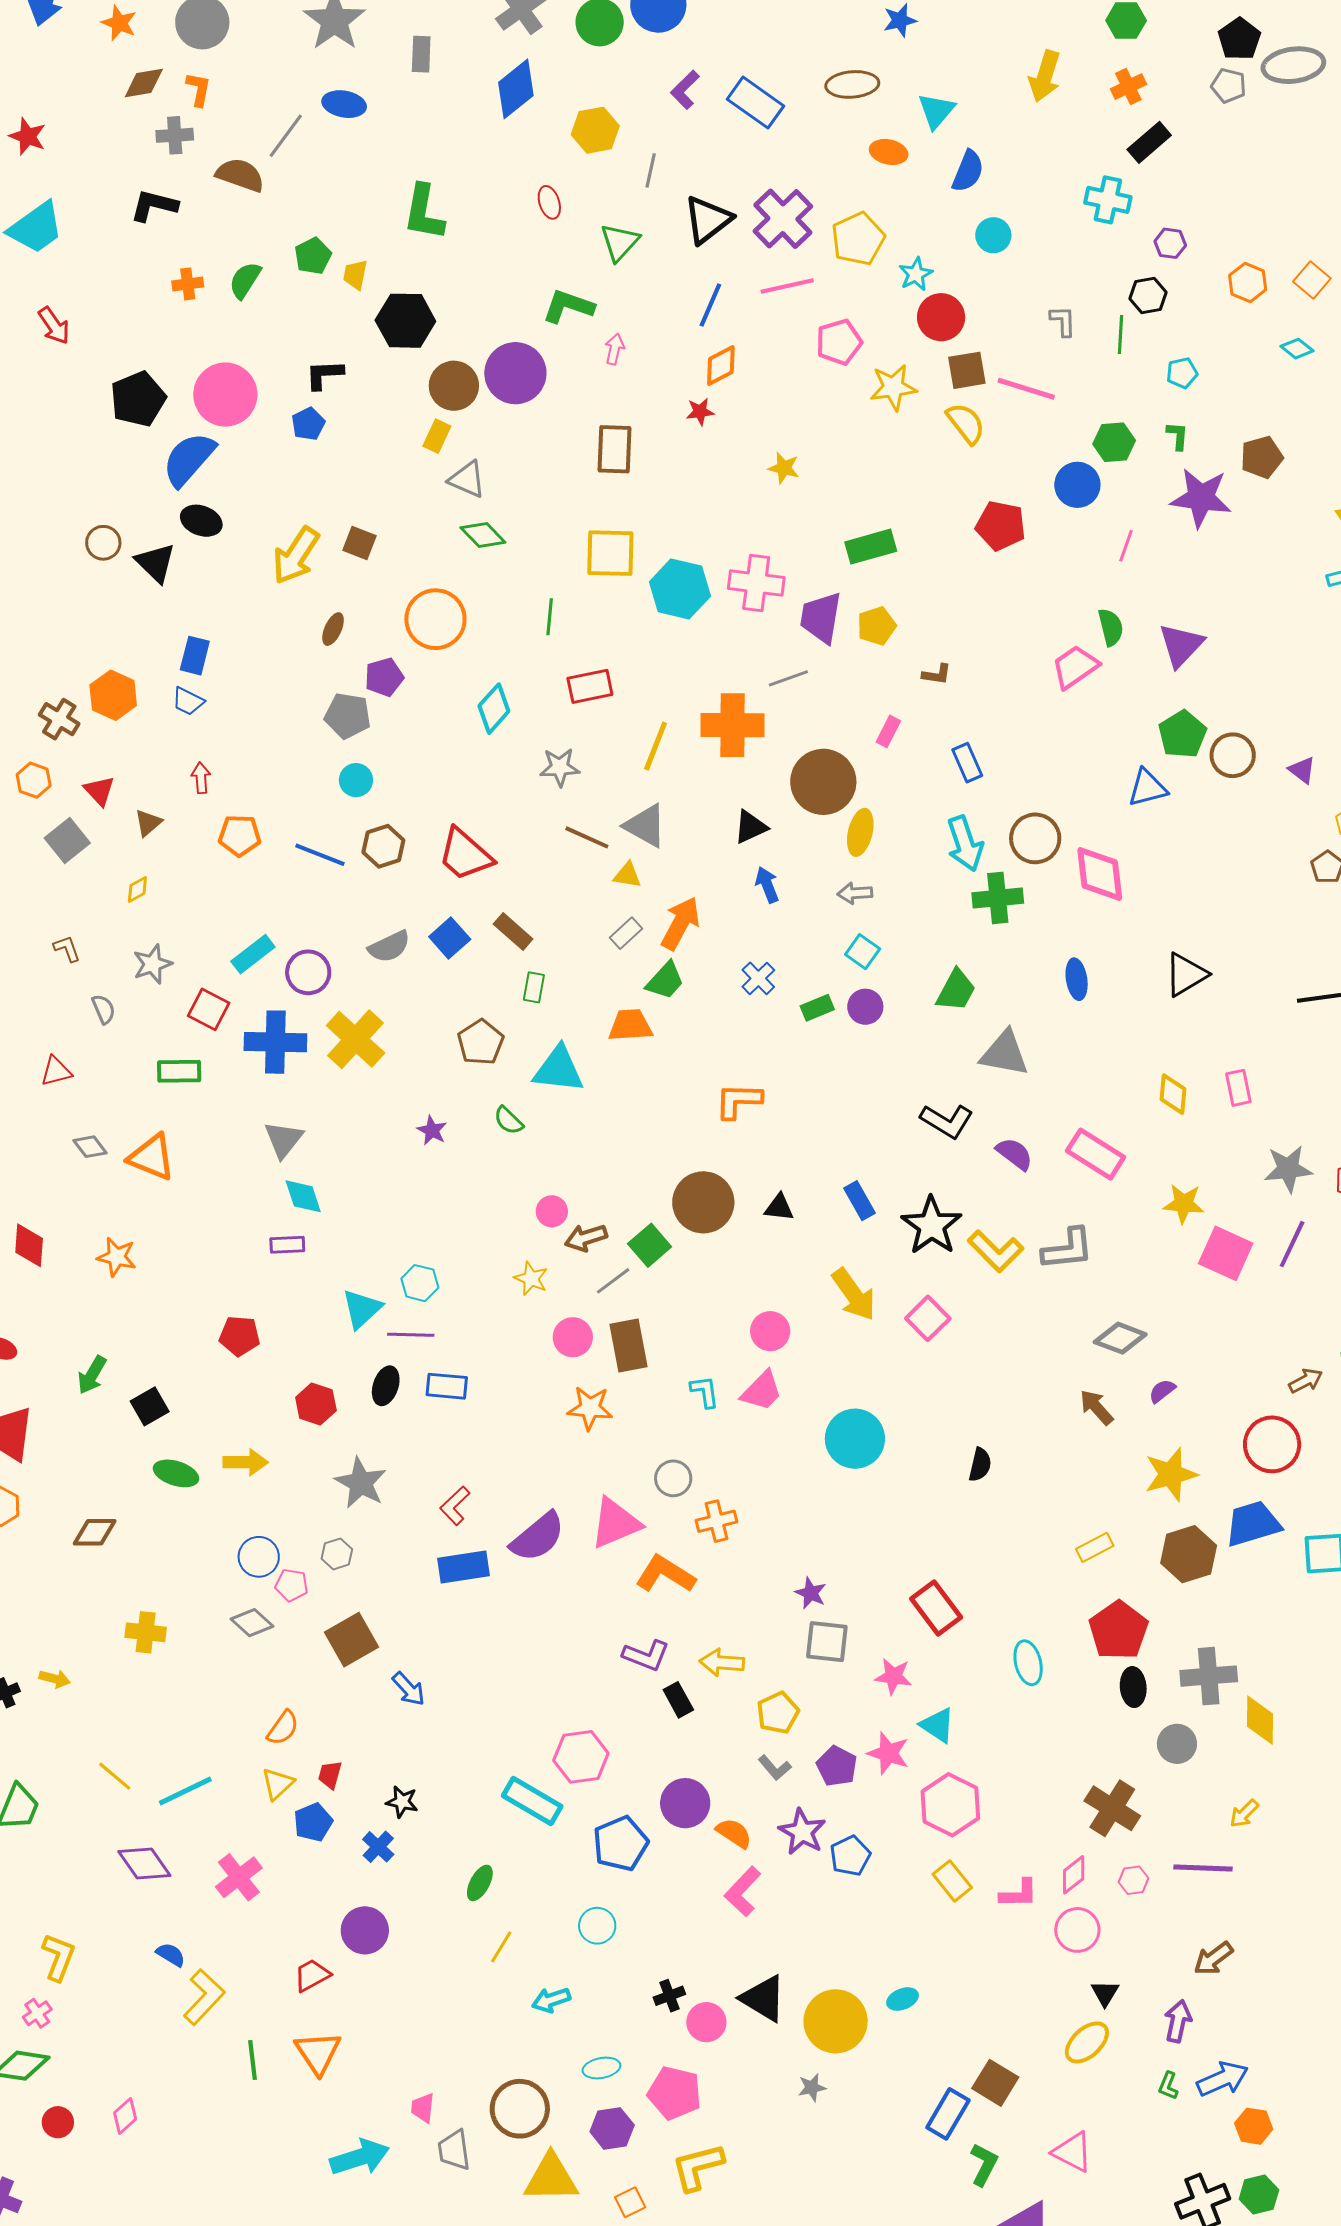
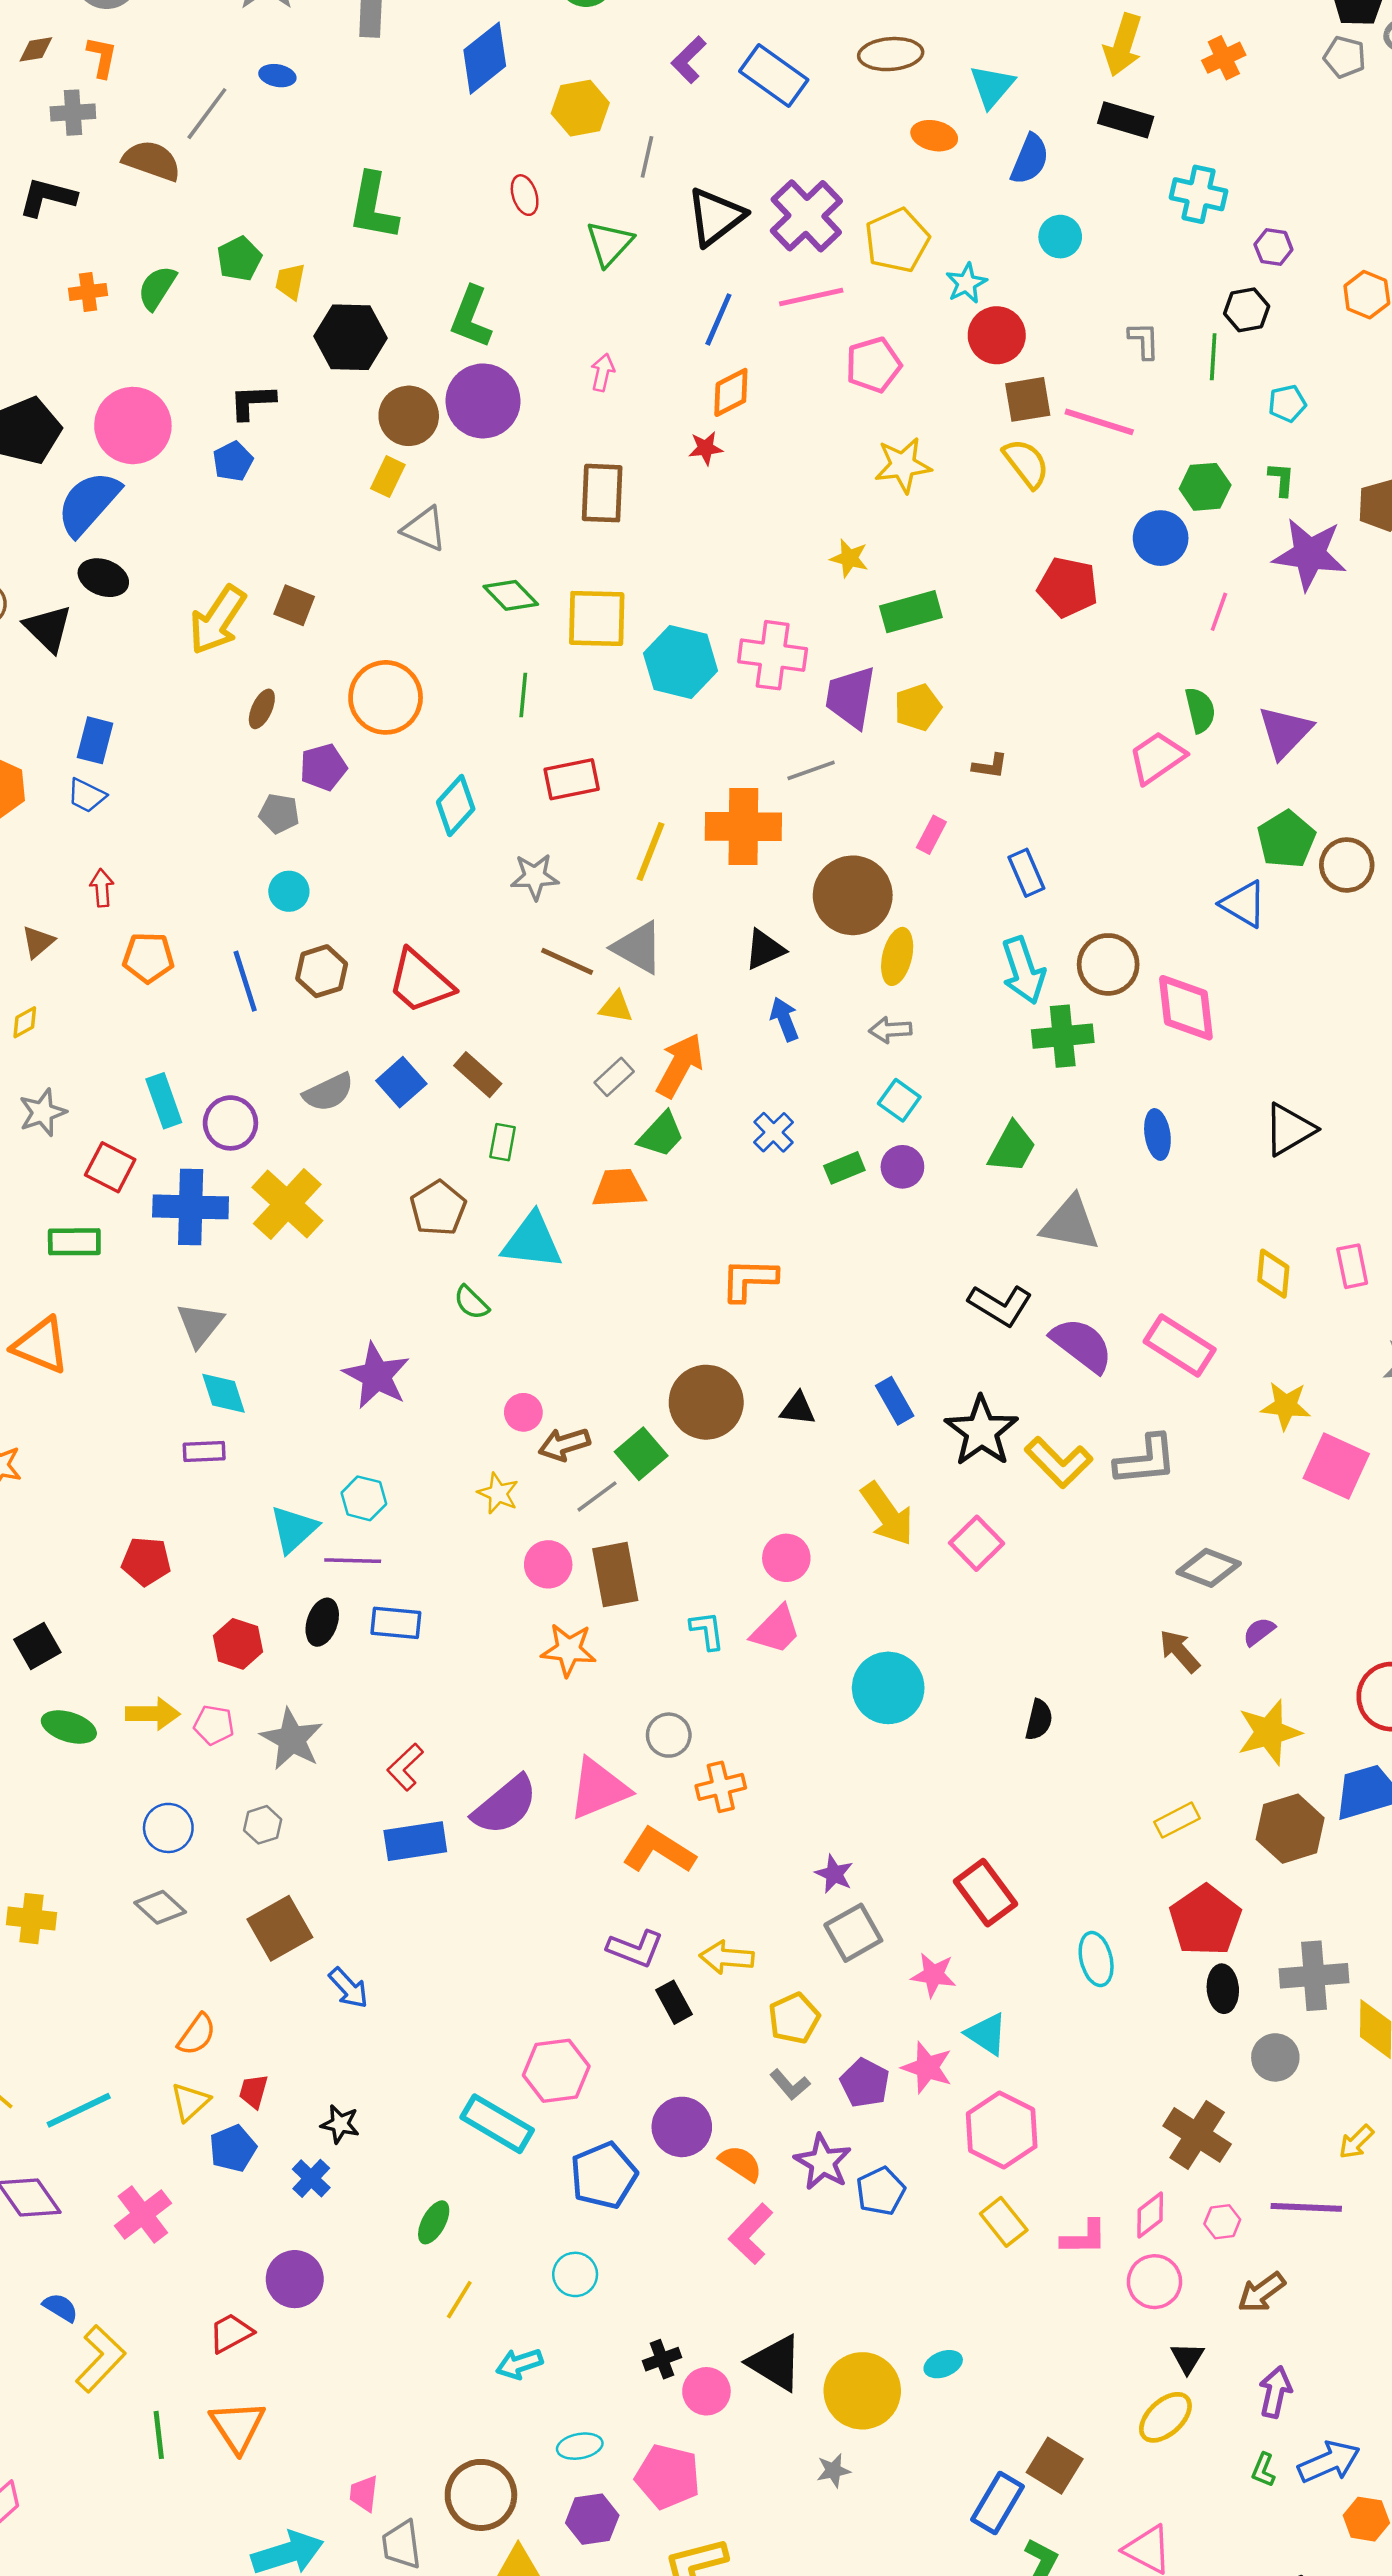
brown diamond: (144, 83) -> (36, 49), size x0.7
blue ellipse: (344, 104) -> (277, 76), size x0.7
black rectangle: (1149, 142) -> (1126, 120), moved, turned 57
green L-shape: (568, 306) -> (471, 317), moved, turned -88
yellow star: (893, 387) -> (903, 465), moved
yellow star: (784, 468) -> (849, 558), moved
green diamond: (483, 535) -> (511, 595), moved
gray pentagon: (348, 716) -> (279, 814), size x0.7
blue triangle: (1147, 788) -> (1244, 904), turned 45
blue line: (320, 855) -> (245, 981), turned 51
cyan rectangle: (253, 954) -> (164, 1101), turned -72
purple star: (432, 1130) -> (376, 1376), moved, size x1.8
purple semicircle: (1015, 1154) -> (1082, 1345), size x1.4
pink pentagon: (292, 1585) -> (214, 1725), moved
gray square: (827, 1642) -> (853, 1933), turned -36
brown arrow: (1213, 1958) -> (1261, 2292), moved

